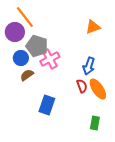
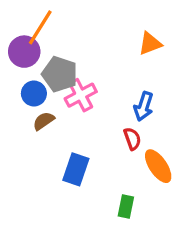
orange line: (25, 17) -> (40, 27), turned 70
orange ellipse: (98, 89) -> (158, 166), moved
green rectangle: (95, 123) -> (126, 206), moved

